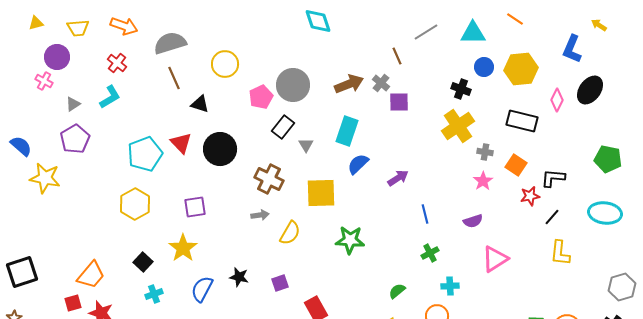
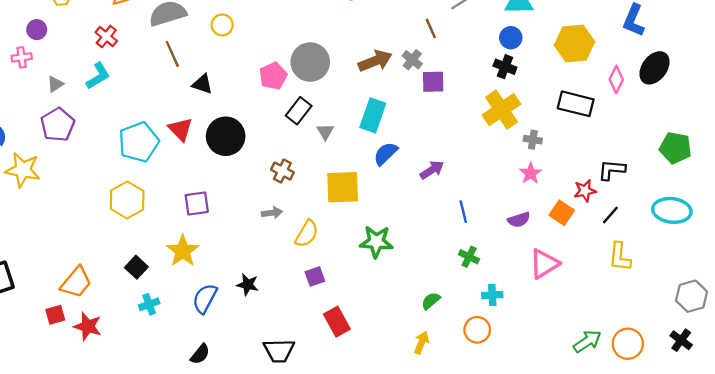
purple circle: (57, 57) -> (37, 30), size x0.7
yellow circle: (225, 64) -> (222, 25), moved, size x0.7
blue circle: (484, 67) -> (511, 38), moved
pink cross: (44, 81) -> (22, 57), turned -36
orange square: (516, 165) -> (562, 213), moved
brown cross: (269, 179) -> (282, 171), size x0.7
green cross: (430, 253) -> (469, 257), turned -36
purple square: (280, 283) -> (315, 276), moved

